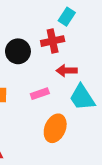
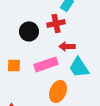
pink rectangle: (40, 94) -> (46, 64), size x1.6

